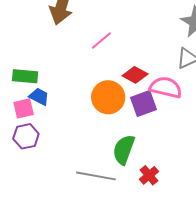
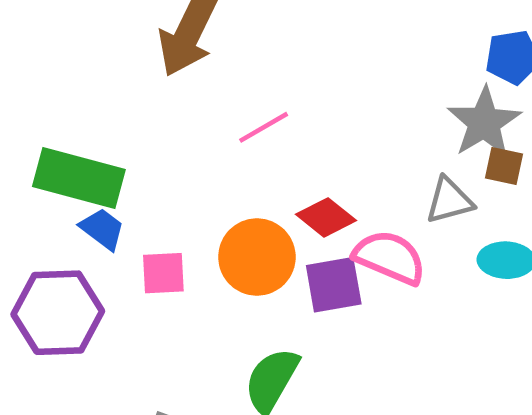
green rectangle: (25, 76) -> (79, 178), size x1.5
pink square: (24, 108) -> (163, 273), moved
purple hexagon: (26, 136) -> (58, 313), size x1.5

